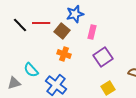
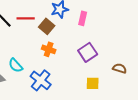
pink rectangle: (92, 32) -> (83, 18), moved
yellow square: (108, 88) -> (93, 83), turned 32

